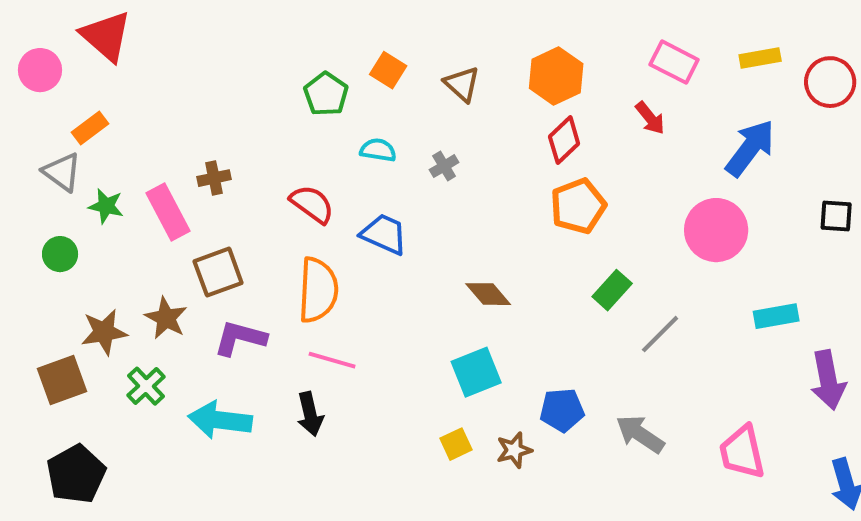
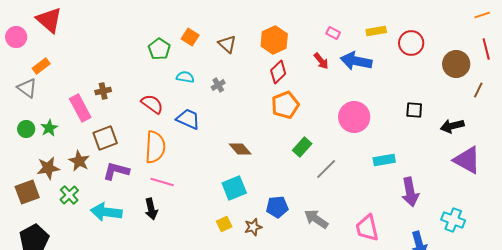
pink rectangle: (674, 62) -> (333, 33), size x0.6
blue arrow: (750, 148) -> (356, 61), moved, turned -116
green star: (106, 206) -> (49, 128), moved, turned 30

